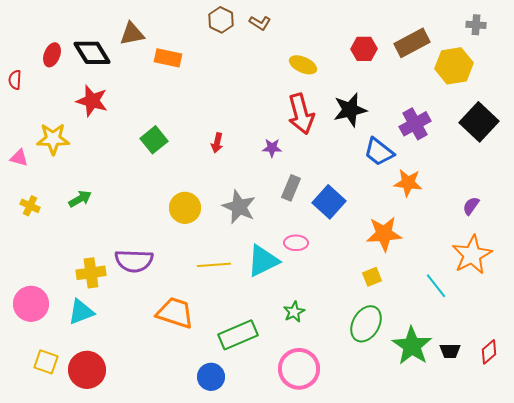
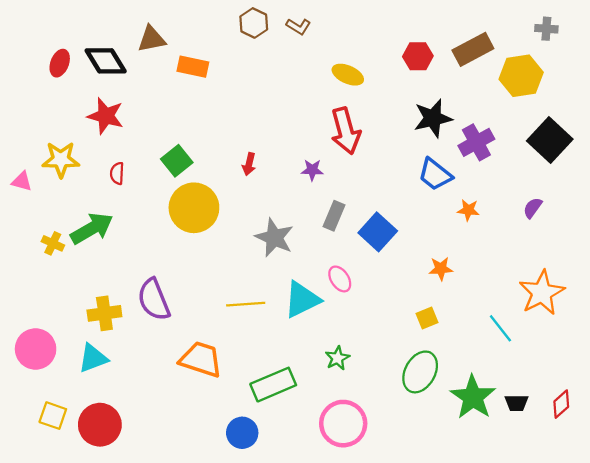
red semicircle: (15, 80) -> (117, 173), moved
black star: (350, 110) -> (433, 118), moved
orange star: (408, 183) -> (468, 210), size x0.7
green arrow: (80, 199) -> (92, 228), size x1.6
yellow cross: (30, 206) -> (53, 243), moved
purple semicircle: (471, 206) -> (533, 208), moved
yellow circle: (185, 208) -> (194, 208), moved, size x1.4
orange star: (384, 234) -> (441, 269), size x0.6
pink ellipse: (296, 243) -> (340, 279), turned 55
purple semicircle: (134, 261) -> (154, 300), turned 66

